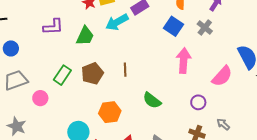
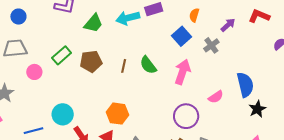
pink semicircle: (222, 76) -> (216, 97), size x0.7
green semicircle: (152, 100) -> (148, 65), moved
purple circle: (198, 102) -> (186, 116), size x1.6
orange hexagon: (110, 112) -> (118, 114), moved

